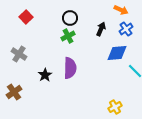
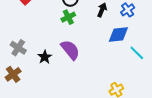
gray cross: (19, 54) -> (18, 48), moved
purple semicircle: (70, 68) -> (70, 50), turned -40

